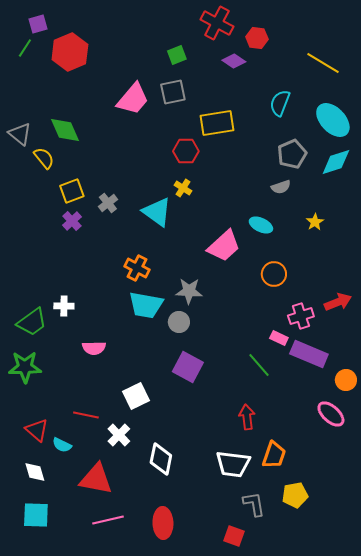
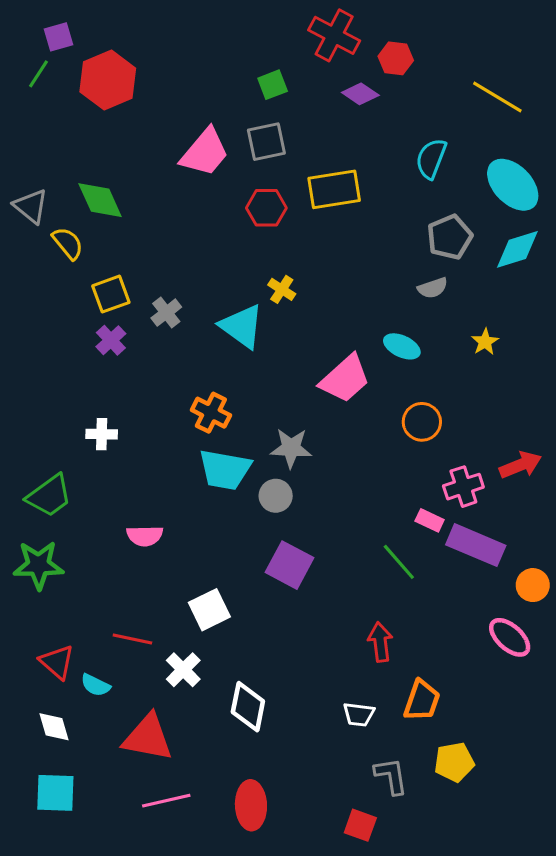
red hexagon: (186, 151) -> (266, 208), moved
white cross: (64, 306) -> (102, 434), moved
white trapezoid: (233, 464) -> (359, 714), size x0.6

